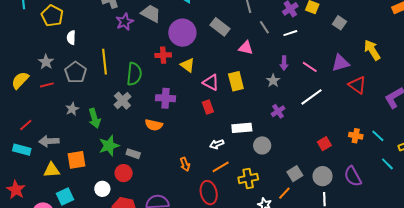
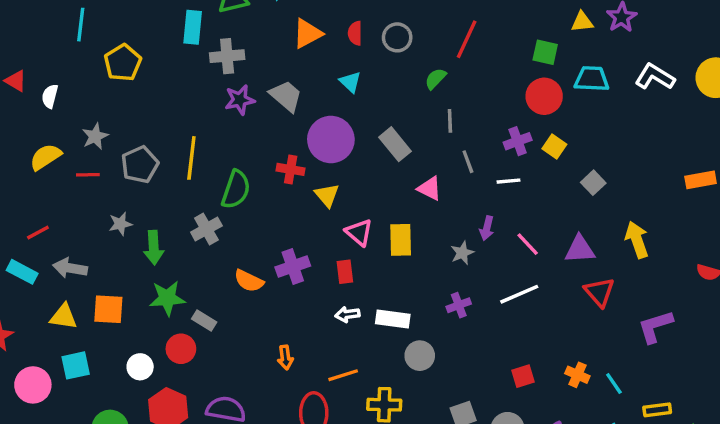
white semicircle: (71, 38) -> (50, 96), moved
purple cross: (165, 98) -> (293, 267), moved, turned -36
white arrow: (217, 144) -> (347, 314), moved

